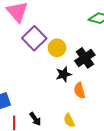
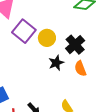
orange semicircle: (79, 90) -> (80, 68), moved

